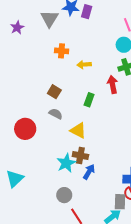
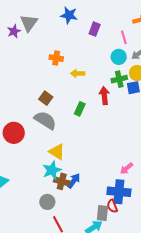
purple rectangle: (87, 12) -> (95, 29), moved
gray triangle: (49, 19) -> (29, 23), moved
gray semicircle: (56, 114) -> (45, 120), size x1.6
yellow triangle: (78, 130) -> (57, 152), moved
brown cross: (80, 156) -> (62, 181), moved

